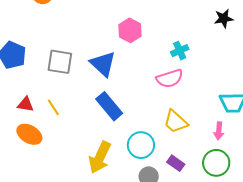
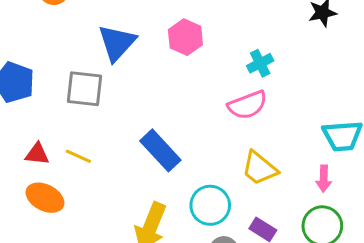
blue triangle: (103, 64) -> (117, 43), moved, turned 32
yellow line: (53, 107) -> (78, 156), turned -30

